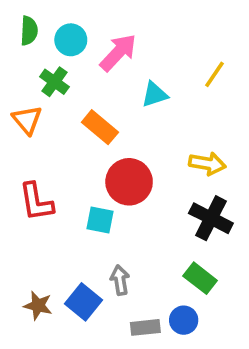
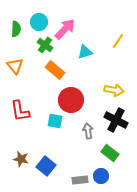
green semicircle: (29, 31) -> (16, 29), moved
green cross: (54, 82) -> (45, 45), moved
gray arrow: (120, 280) -> (88, 131), moved
brown star: (38, 306) -> (21, 159), moved

